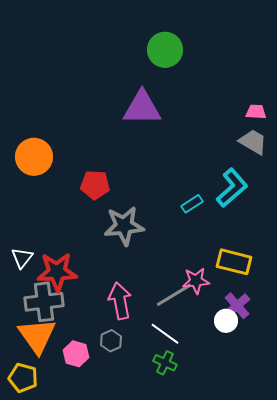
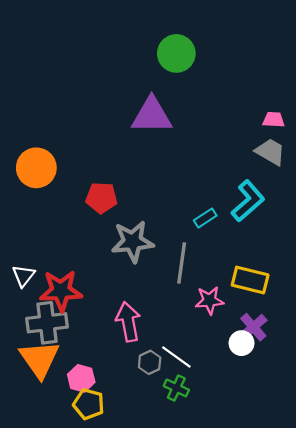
gray line: (174, 295) -> (182, 263), moved, turned -51
gray hexagon: (111, 341) -> (150, 362), moved
yellow pentagon: (23, 378) -> (89, 404), moved

